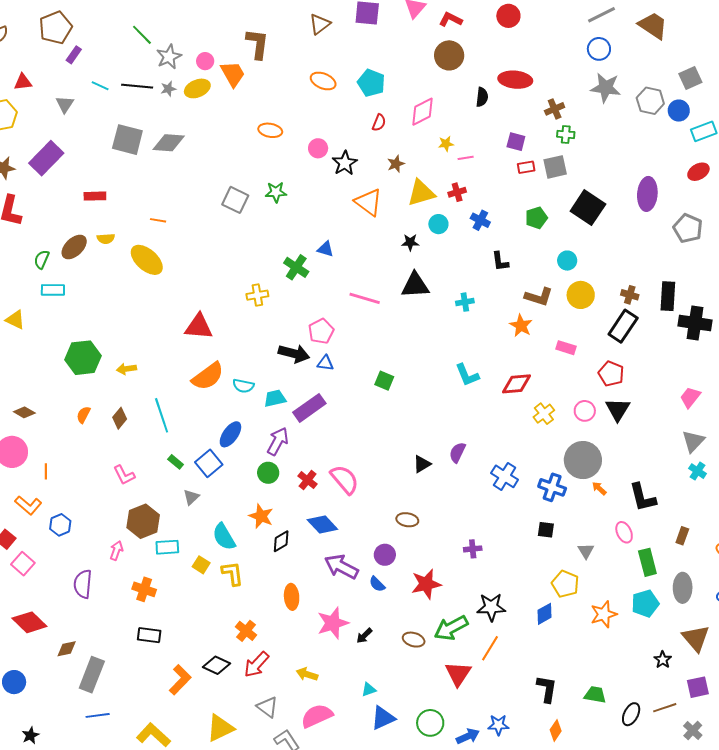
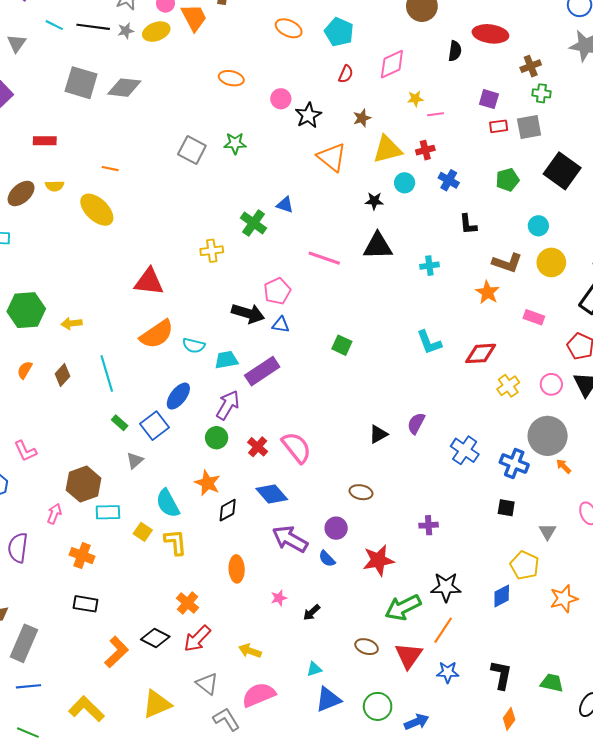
pink L-shape: (124, 475) -> (25, 451), moved
pink star: (333, 623) -> (279, 598), size x0.5
brown ellipse: (414, 640) -> (367, 647), moved
blue star: (498, 725) -> (448, 672), moved

